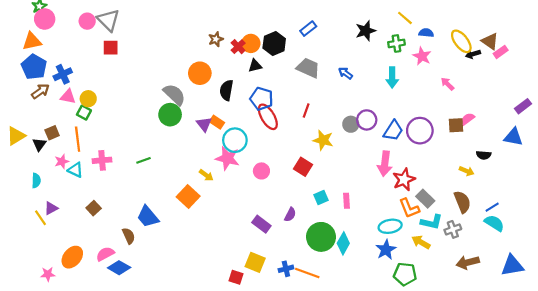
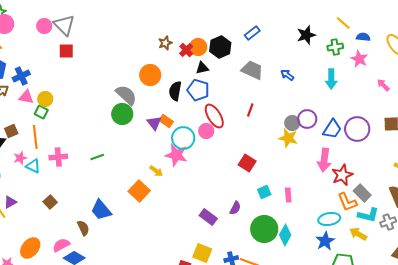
blue pentagon: (261, 99) -> (198, 90), moved
yellow star: (323, 140) -> (288, 138), moved
pink circle: (261, 171) -> (206, 131), moved

